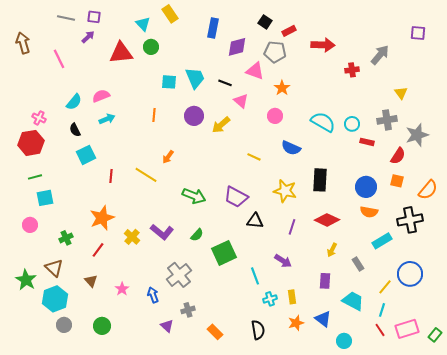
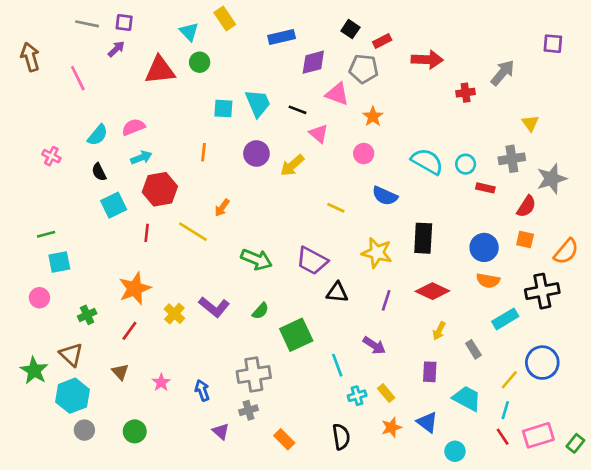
blue rectangle: (213, 28) -> (282, 37), turned 66
red hexagon: (31, 143) -> (160, 189), moved
gray cross: (179, 275) -> (254, 374), moved, turned 30
yellow rectangle: (292, 297) -> (386, 393), turned -32

